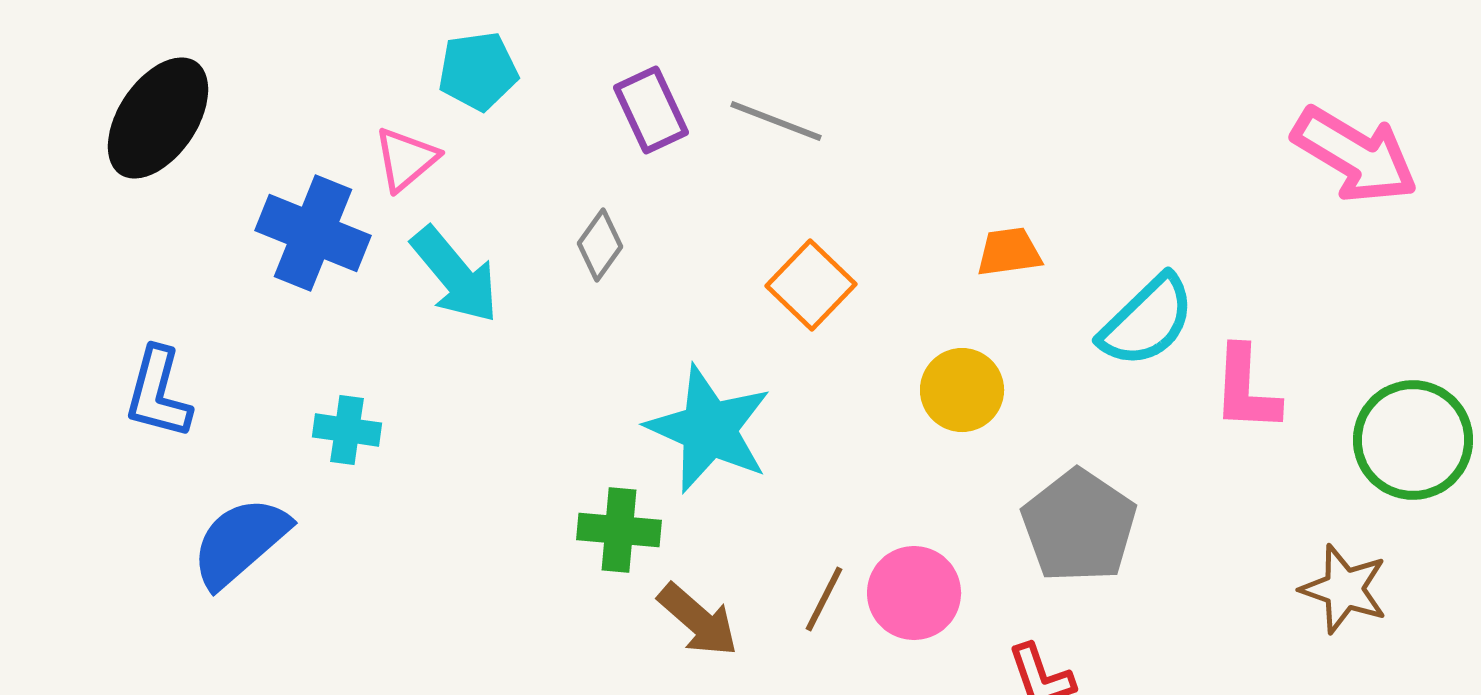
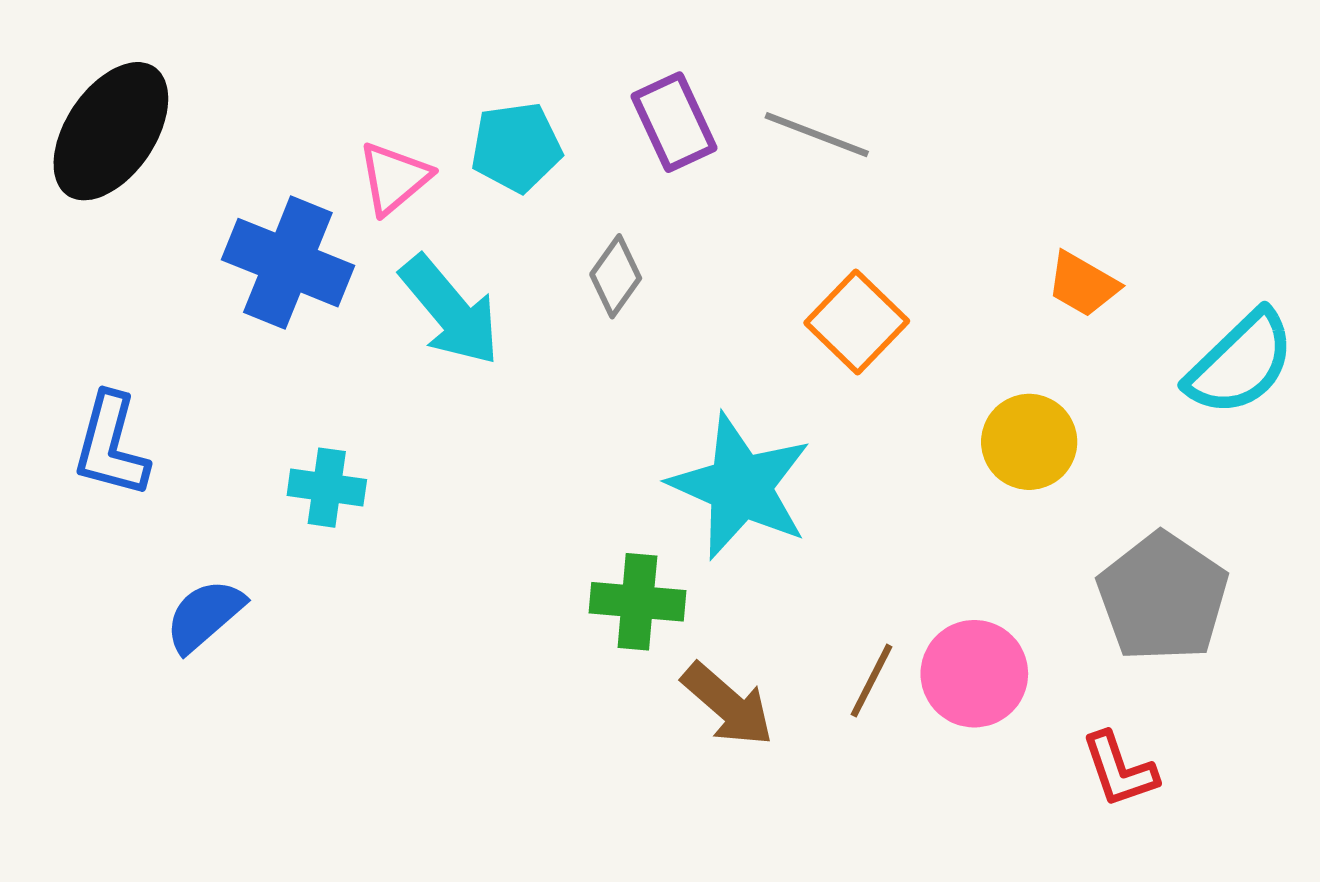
cyan pentagon: (478, 71) -> (516, 147), moved
orange trapezoid: (1009, 252) -> (1083, 284), turned -142
blue semicircle: (240, 542) -> (205, 615), size x0.7

